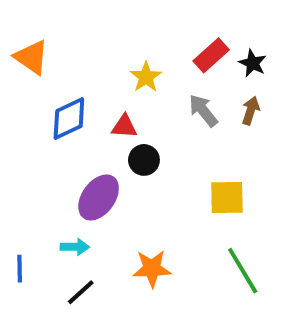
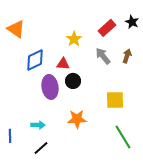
black star: (253, 63) -> (132, 22), moved
purple ellipse: (99, 197) -> (50, 87), moved, turned -45
orange star: (152, 269) -> (77, 119), moved

